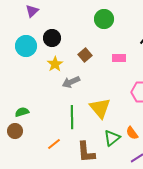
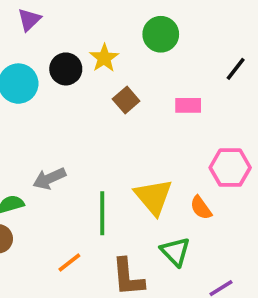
yellow star: (55, 64) -> (104, 58), moved
gray arrow: (71, 82) -> (49, 179), moved
orange semicircle: (132, 133) -> (201, 208), moved
green triangle: (112, 138) -> (175, 252), turned -36

